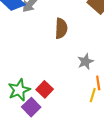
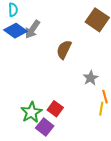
brown semicircle: (61, 28) -> (64, 50), turned -150

